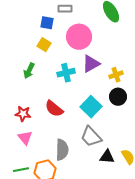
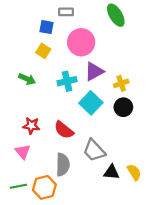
green arrow: (29, 71) -> (27, 79), turned -91
cyan square: (91, 107) -> (91, 103), moved
red semicircle: (54, 109) -> (64, 130), moved
red star: (23, 114) -> (31, 126), moved

